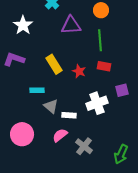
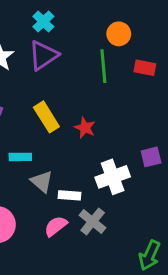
purple triangle: (71, 25) -> (43, 55), moved, turned -30
green line: (100, 40) -> (103, 66), moved
red rectangle: (104, 66) -> (145, 68), moved
gray cross: (84, 146) -> (93, 222), moved

